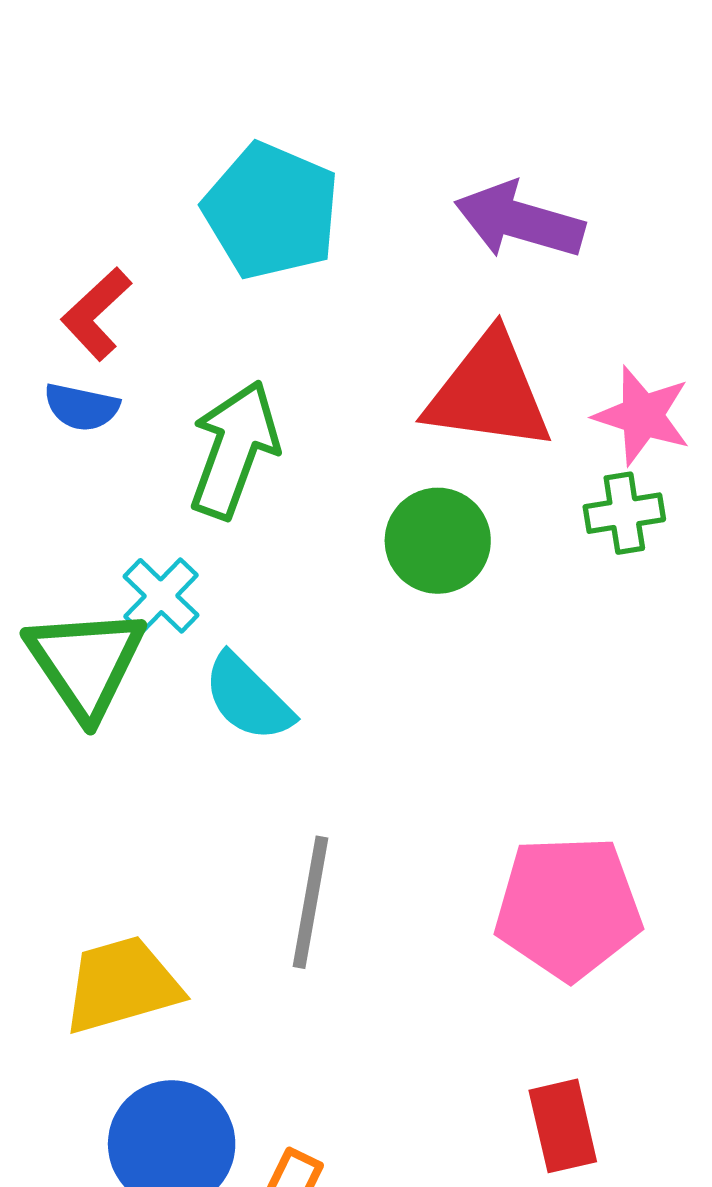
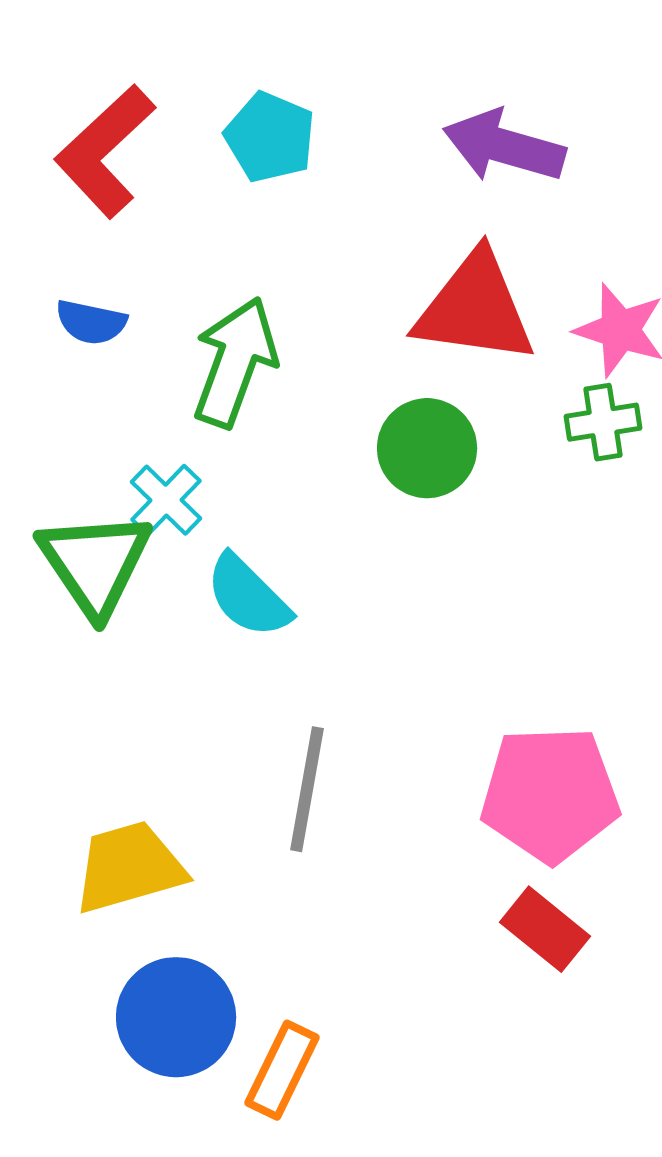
cyan pentagon: (271, 211) -> (270, 137), size x0.7
red L-shape: (96, 314) -> (105, 151), moved, size x1.5
red rectangle: (563, 1126) -> (545, 929), moved, turned -38

